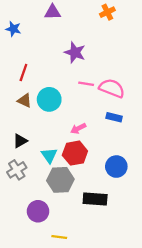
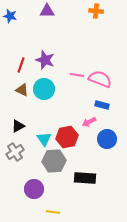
orange cross: (107, 12) -> (96, 11), turned 32
blue star: (13, 29) -> (10, 16), moved
purple star: (75, 52) -> (45, 60), moved
pink arrow: (78, 128) -> (89, 122), moved
blue circle: (116, 167) -> (107, 139), moved

